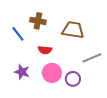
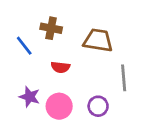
gray line: (92, 58) -> (124, 78), turned -72
pink circle: (52, 73) -> (59, 106), moved

